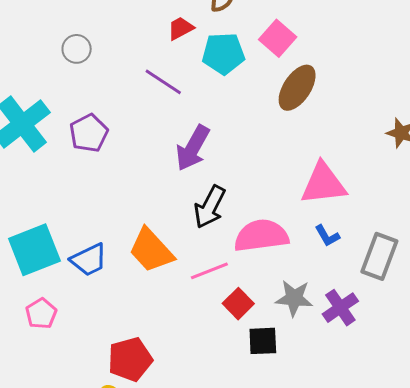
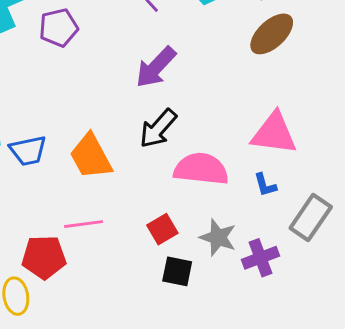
pink line: (209, 271) -> (84, 224), moved

